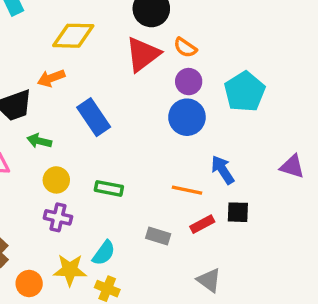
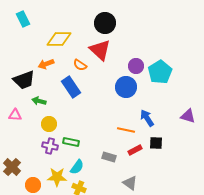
orange semicircle: (185, 48) -> (80, 65), moved
red triangle: (143, 54) -> (100, 50), turned -40
purple circle: (189, 82) -> (136, 66), moved
green rectangle: (109, 188) -> (71, 142), moved
gray triangle: (209, 280) -> (130, 183), moved

